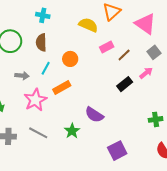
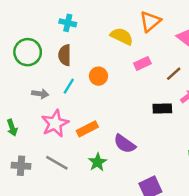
brown line: (124, 55) -> (174, 74), moved
black rectangle: (125, 84) -> (162, 109), turned 35
orange rectangle: (62, 87) -> (87, 129), moved

